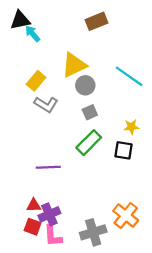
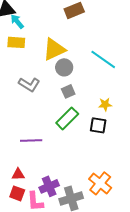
yellow rectangle: (36, 81) -> (16, 42), moved, turned 54
purple cross: (49, 214) -> (49, 186), moved

